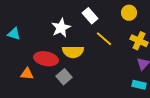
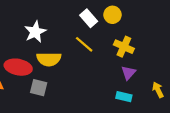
white rectangle: (90, 16) -> (89, 18), moved
gray square: (64, 77) -> (39, 88), turned -35

